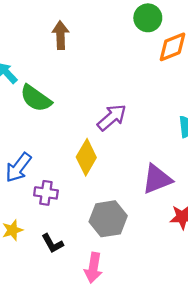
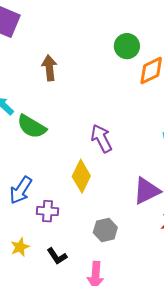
purple arrow: (112, 117) -> (101, 138), turned -72
gray hexagon: (108, 219) -> (105, 230), size x0.7

